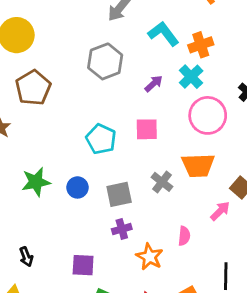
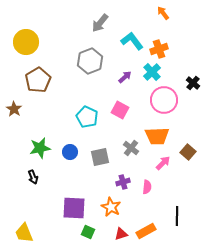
pink square: (147, 129) -> (120, 110), turned 30
pink arrow: (220, 211) -> (163, 163), moved
purple cross: (122, 229) -> (123, 182), moved
black arrow: (26, 257) -> (33, 177), moved
orange star: (150, 257) -> (111, 207), moved
purple square: (83, 265) -> (74, 208), size x1.4

